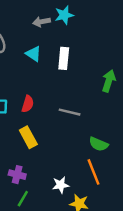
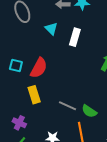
red semicircle: (28, 104) -> (39, 68), size x1.5
gray line: (70, 112) -> (67, 106), moved

